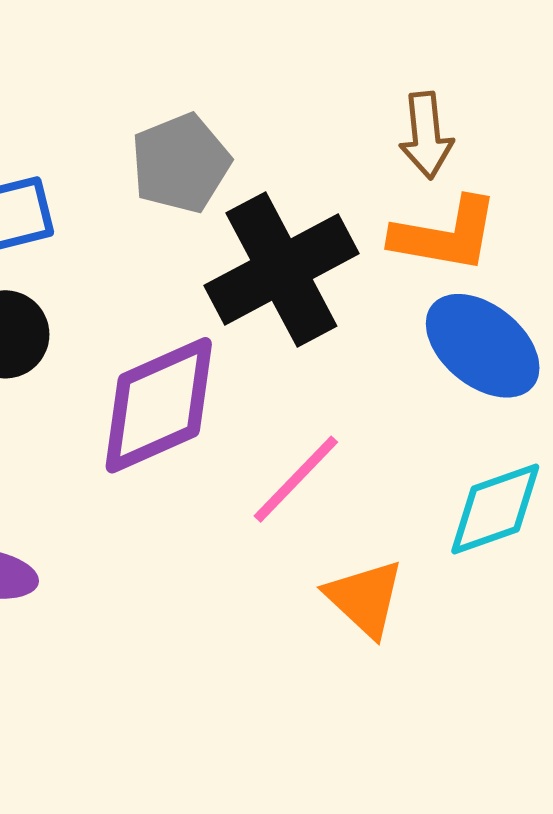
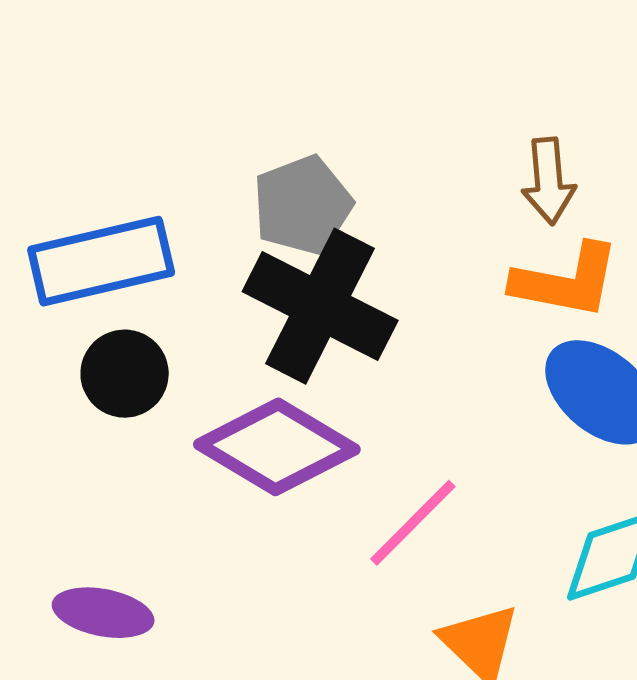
black cross: (281, 270) -> (320, 306), moved, turned -36
purple diamond: (159, 405) -> (277, 447), turned 54

